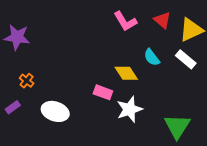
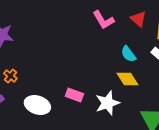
yellow diamond: (126, 73) -> (127, 79), moved
pink rectangle: (103, 92) -> (74, 95), moved

